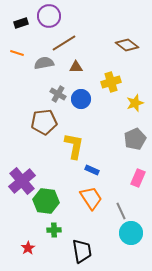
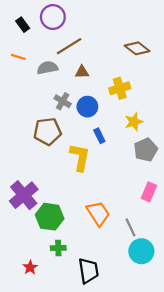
black rectangle: (21, 23) -> (23, 25), turned 72
yellow star: (135, 103) -> (134, 122), moved
blue rectangle: (92, 170) -> (99, 136), moved, turned 40

